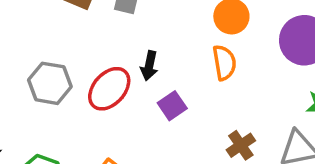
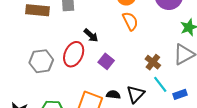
black arrow: (149, 66) -> (91, 35), turned -42
purple square: (172, 106) -> (106, 61), moved

